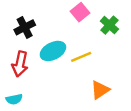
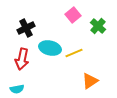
cyan ellipse: (53, 51) -> (50, 48), turned 40

